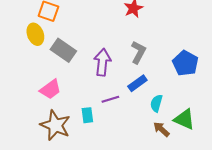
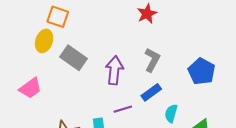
yellow ellipse: (35, 34) -> (44, 41), turned 40
pink trapezoid: (50, 89) -> (30, 88), moved

